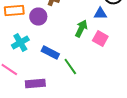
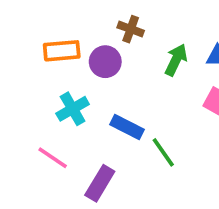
green arrow: (81, 29) -> (176, 60), moved
purple rectangle: (35, 84) -> (100, 183), turned -54

